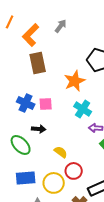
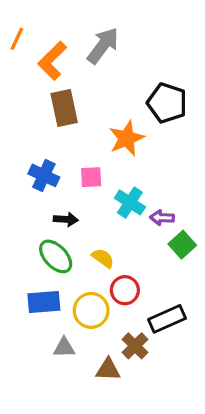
gray arrow: (61, 26) -> (103, 46), size x1.6
pink square: (46, 104) -> (91, 177), moved
cyan cross: (83, 109) -> (130, 202), moved
green ellipse: (21, 145) -> (56, 256), moved

